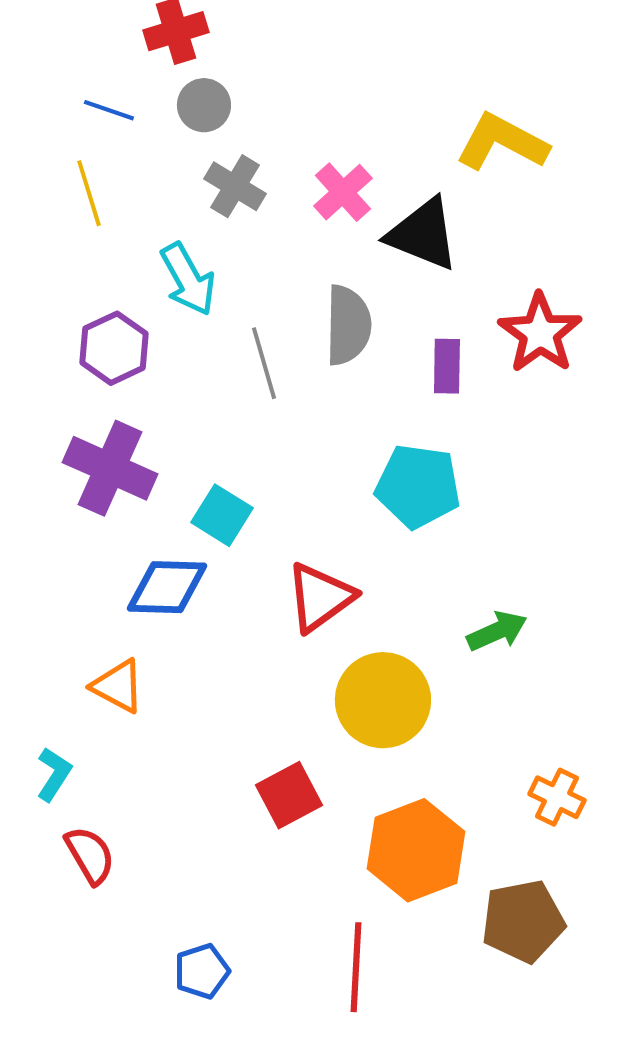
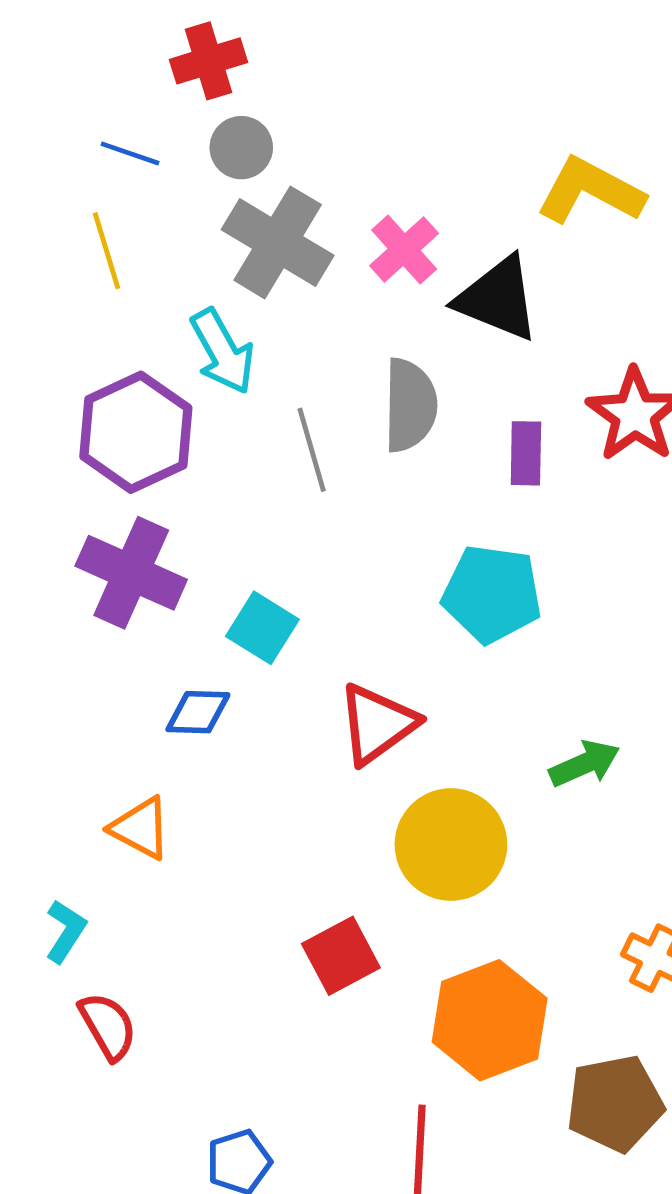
gray cross: (235, 186) -> (278, 242), size x1.5
purple hexagon: (114, 348) -> (136, 432), size x1.4
blue diamond: (167, 587) -> (198, 712), size x0.7

